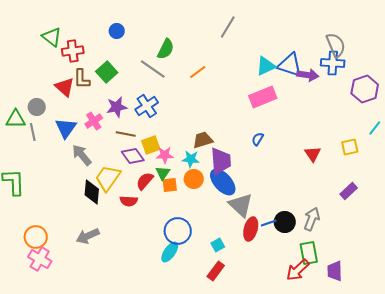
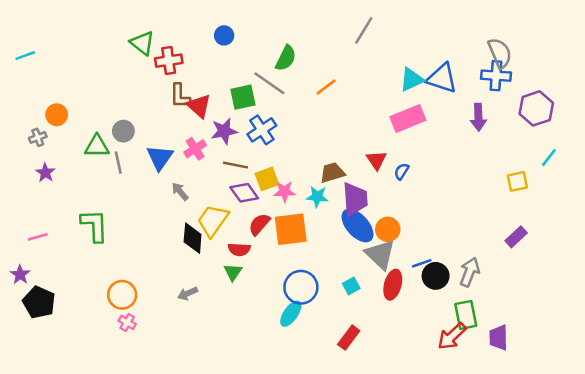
green square: (107, 72) -> (243, 97), moved, turned 30
purple arrow: (308, 75) -> (478, 117), moved, turned 80
red triangle: (65, 87) -> (199, 106), moved
red triangle: (313, 154) -> (376, 160), moved
gray arrow: (82, 155) -> (180, 192), size x0.7
green triangle: (163, 173) -> (233, 272), moved
orange circle: (194, 179) -> (388, 229), moved
orange square: (170, 185) -> (291, 229), size x1.8
blue line: (269, 223) -> (422, 263), moved
gray arrow: (88, 236) -> (188, 294), size x0.7
cyan square: (218, 245) -> (351, 286), moved
pink cross: (40, 259) -> (127, 322), size x0.6

